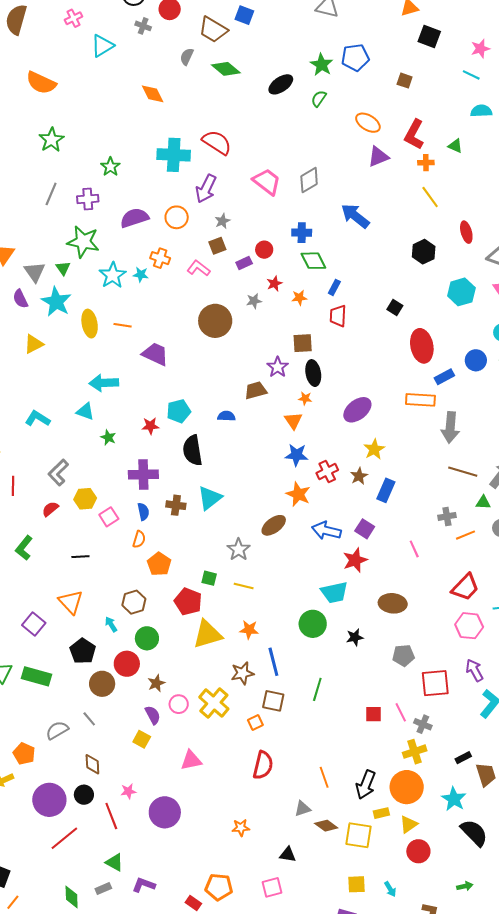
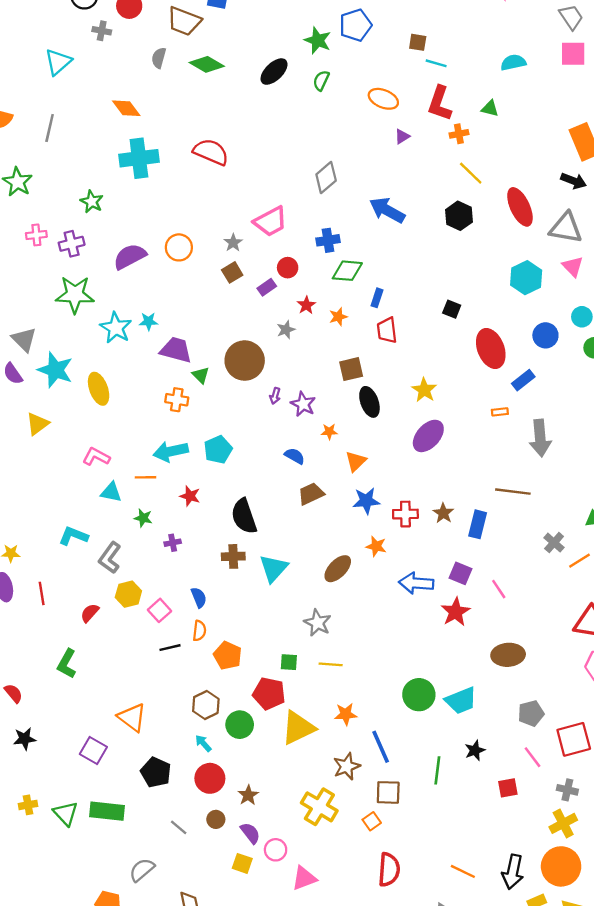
pink cross: (74, 18) -> (36, 235), moved, turned 30
cyan line: (471, 75) -> (436, 63), moved
cyan cross: (174, 155) -> (139, 158), moved
purple triangle: (378, 157) -> (402, 136), size x0.6
pink trapezoid: (267, 182) -> (271, 222), moved, turned 124
purple arrow: (206, 189) -> (275, 396), moved, size x0.5
gray line: (51, 194) -> (50, 128), moved
red ellipse: (466, 232) -> (520, 207), size x1.5
black hexagon: (424, 252) -> (459, 216), moved
orange cross: (160, 258) -> (177, 400), moved
green diamond: (313, 261) -> (347, 271), turned -48
green triangle: (63, 268) -> (201, 375), moved
pink L-shape: (198, 268) -> (96, 457), moved
orange line: (123, 325) -> (146, 477), moved
purple trapezoid: (155, 354) -> (176, 350), moved
blue circle: (476, 360) -> (545, 335), moved
purple star: (278, 367) -> (303, 404), moved
cyan arrow: (104, 383) -> (171, 451), moved
brown trapezoid: (256, 390) -> (311, 494), moved
orange star: (305, 398) -> (329, 432), moved
orange rectangle: (420, 400) -> (500, 412), size x0.5
cyan pentagon: (179, 411) -> (218, 450), moved
blue semicircle: (226, 416) -> (295, 456), moved, turned 36
cyan L-shape: (38, 419) -> (73, 536), moved
orange triangle: (293, 421) -> (356, 461), turned 30
red star: (150, 426) -> (190, 496), turned 30
yellow star: (374, 449) -> (424, 390), moved
gray L-shape: (58, 472) -> (110, 558), moved
red cross: (327, 472) -> (405, 514), turned 35
brown line: (463, 472) -> (513, 492), moved
purple cross: (143, 474) -> (173, 543), moved, size x0.5
orange star: (298, 494) -> (376, 546), size x0.7
brown cross: (176, 505) -> (233, 556), moved
gray cross: (447, 516) -> (554, 543), turned -30
brown ellipse: (274, 525) -> (338, 569), moved
pink line: (414, 549) -> (499, 589), moved
black line: (80, 557) -> (170, 648), moved
cyan trapezoid: (334, 592) -> (461, 701), moved
cyan arrow: (111, 624) -> (203, 743), moved
black star: (355, 637) -> (475, 750), moved
green circle: (147, 638) -> (240, 725), moved
brown circle: (102, 684) -> (216, 819), moved, size x0.6
pink circle: (179, 704) -> (276, 850), moved
pink line: (401, 712) -> (532, 757), moved
gray line: (89, 719) -> (179, 827), moved
orange line: (324, 777) -> (463, 871), turned -35

